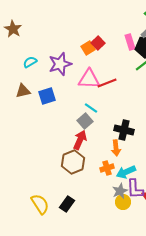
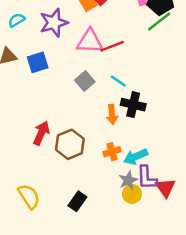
cyan line: (91, 108) -> (118, 81), moved
gray square: (85, 121) -> (85, 81), moved
red arrow: (80, 140) -> (41, 133), moved
orange arrow: (116, 148) -> (112, 114), moved
black rectangle: (67, 204) -> (77, 201), moved

